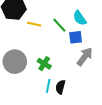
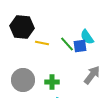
blue square: (76, 37) -> (80, 46), moved
green cross: (44, 64) -> (52, 82), turned -32

